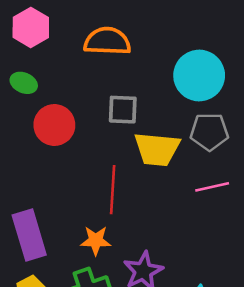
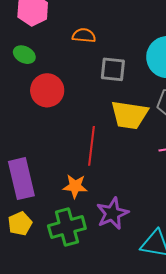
orange semicircle: (107, 41) -> (84, 35), moved, size x0.6
gray square: (123, 110) -> (113, 69), moved

